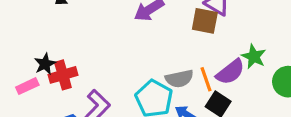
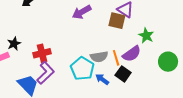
green star: (254, 57) -> (146, 36), moved
red cross: (63, 75) -> (42, 53), moved

